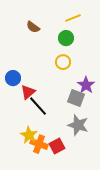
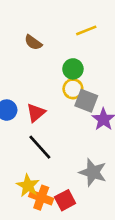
green circle: (66, 38) -> (73, 69), moved
red triangle: (28, 92) -> (36, 113), moved
gray square: (76, 98) -> (86, 101), moved

